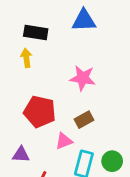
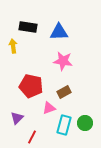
blue triangle: (84, 20) -> (59, 32), moved
yellow arrow: (26, 58) -> (13, 46), moved
purple triangle: (21, 154) -> (17, 118), turned -48

